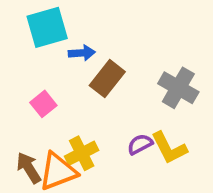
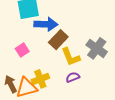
blue arrow: (82, 53) -> (46, 24), size x1.6
yellow L-shape: (169, 148) -> (71, 57), moved

